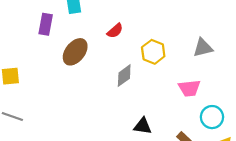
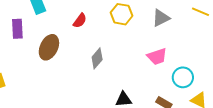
yellow hexagon: (153, 52) -> (121, 14), moved

